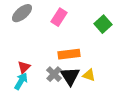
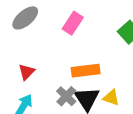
red triangle: (24, 67) -> (27, 72), moved

